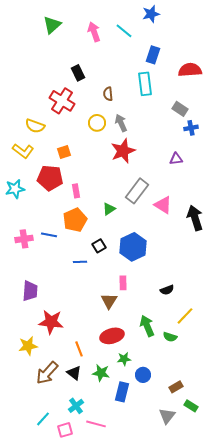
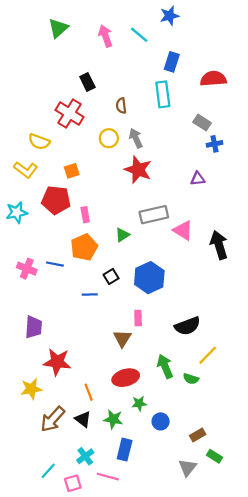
red star: (123, 151) -> (138, 170), turned -30
gray rectangle: (137, 191) -> (154, 215), turned 40
pink cross: (24, 239) -> (27, 269), turned 30
black semicircle: (167, 290) -> (188, 326), size x1.6
blue rectangle: (122, 392) -> (125, 450), moved

